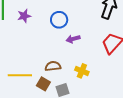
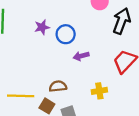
purple star: (24, 16) -> (42, 27), moved
yellow cross: (82, 71) -> (99, 91), moved, turned -32

